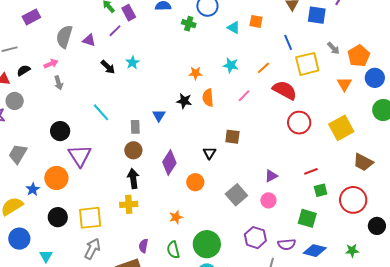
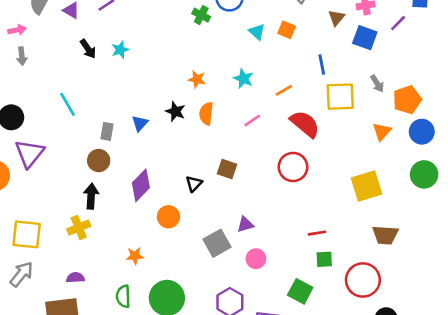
red circle: (299, 123) -> (293, 167), moved
brown trapezoid: (363, 162) -> (385, 235), turned -35
purple triangle: (271, 176) -> (245, 224), moved
yellow cross: (129, 204) -> (79, 228), turned -30
purple semicircle: (143, 246) -> (75, 278), moved, turned 64

